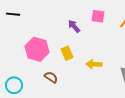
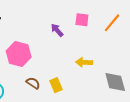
yellow rectangle: (67, 53) -> (56, 85), moved
yellow arrow: (94, 64) -> (84, 62), moved

